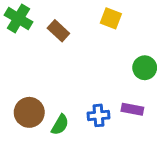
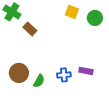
brown rectangle: (58, 31) -> (30, 29), moved
green circle: (145, 68) -> (95, 18), moved

